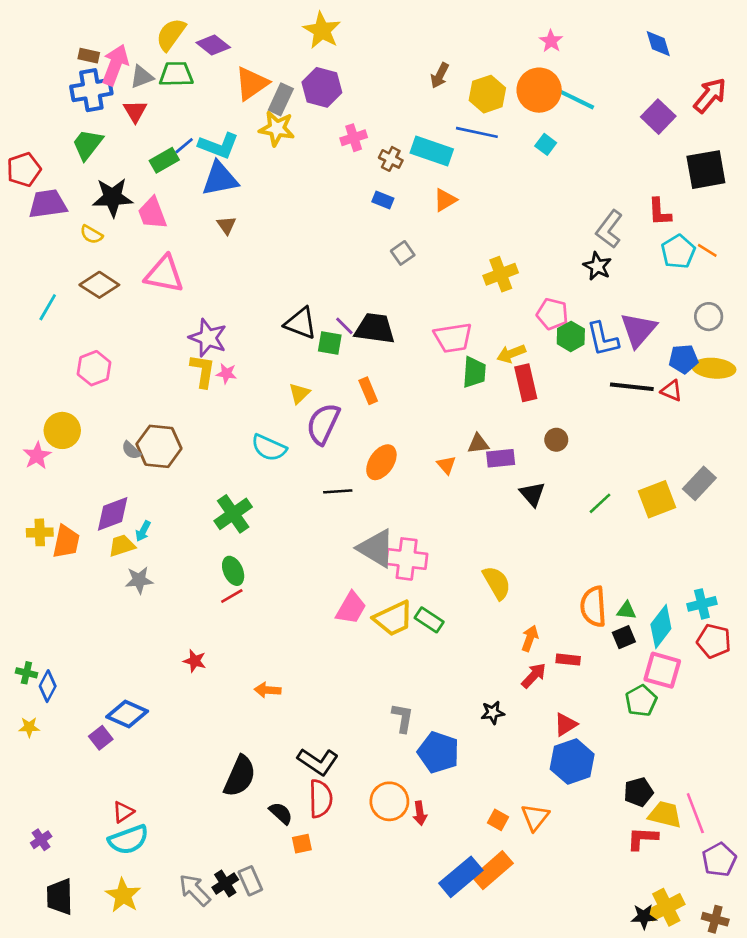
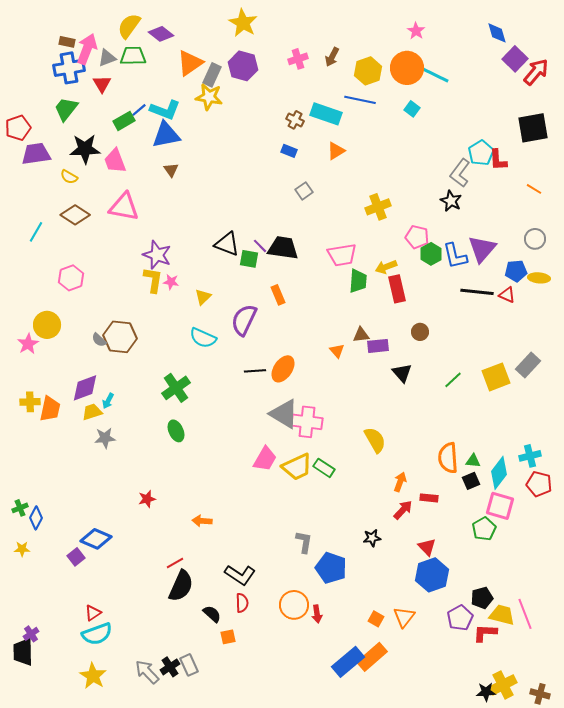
purple square: (658, 117) -> (515, 59), moved
pink cross: (354, 138) -> (298, 59), moved
cyan pentagon: (678, 252) -> (481, 153), moved
yellow ellipse: (714, 368) -> (539, 278), size x0.7
yellow triangle: (299, 393) -> (203, 297), moved
orange ellipse: (381, 462) -> (283, 369), moved
red line: (232, 596) -> (175, 563), moved
red star: (195, 661) -> (147, 499), turned -30
green cross: (26, 673) -> (20, 508), turned -35
red triangle: (566, 724) -> (427, 547), turned -42
red semicircle: (321, 799) -> (242, 603), size x0.7
purple pentagon: (719, 860) -> (460, 618), moved
black trapezoid: (60, 897) -> (23, 652), moved

